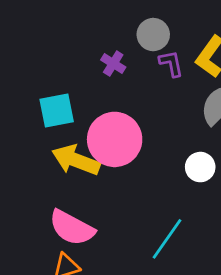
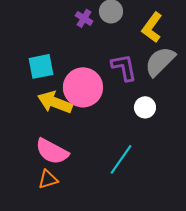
purple cross: (113, 64) -> (84, 18), moved
purple L-shape: (171, 64) -> (124, 67), moved, size x1.4

